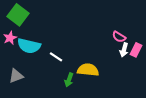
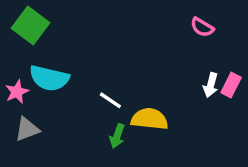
pink semicircle: (119, 37) -> (202, 27), moved
pink star: (10, 38) -> (17, 92), moved
white line: (56, 57) -> (110, 100), moved

